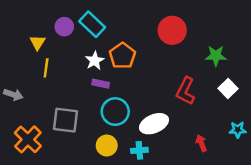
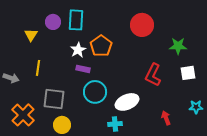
cyan rectangle: (92, 24) -> (76, 20), turned 50
yellow line: (46, 68) -> (38, 68), moved
white square: (228, 89) -> (188, 73), turned 35
yellow circle: (107, 146) -> (62, 125), moved

